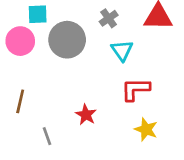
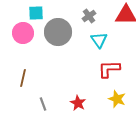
red star: (86, 115) -> (78, 103), moved

